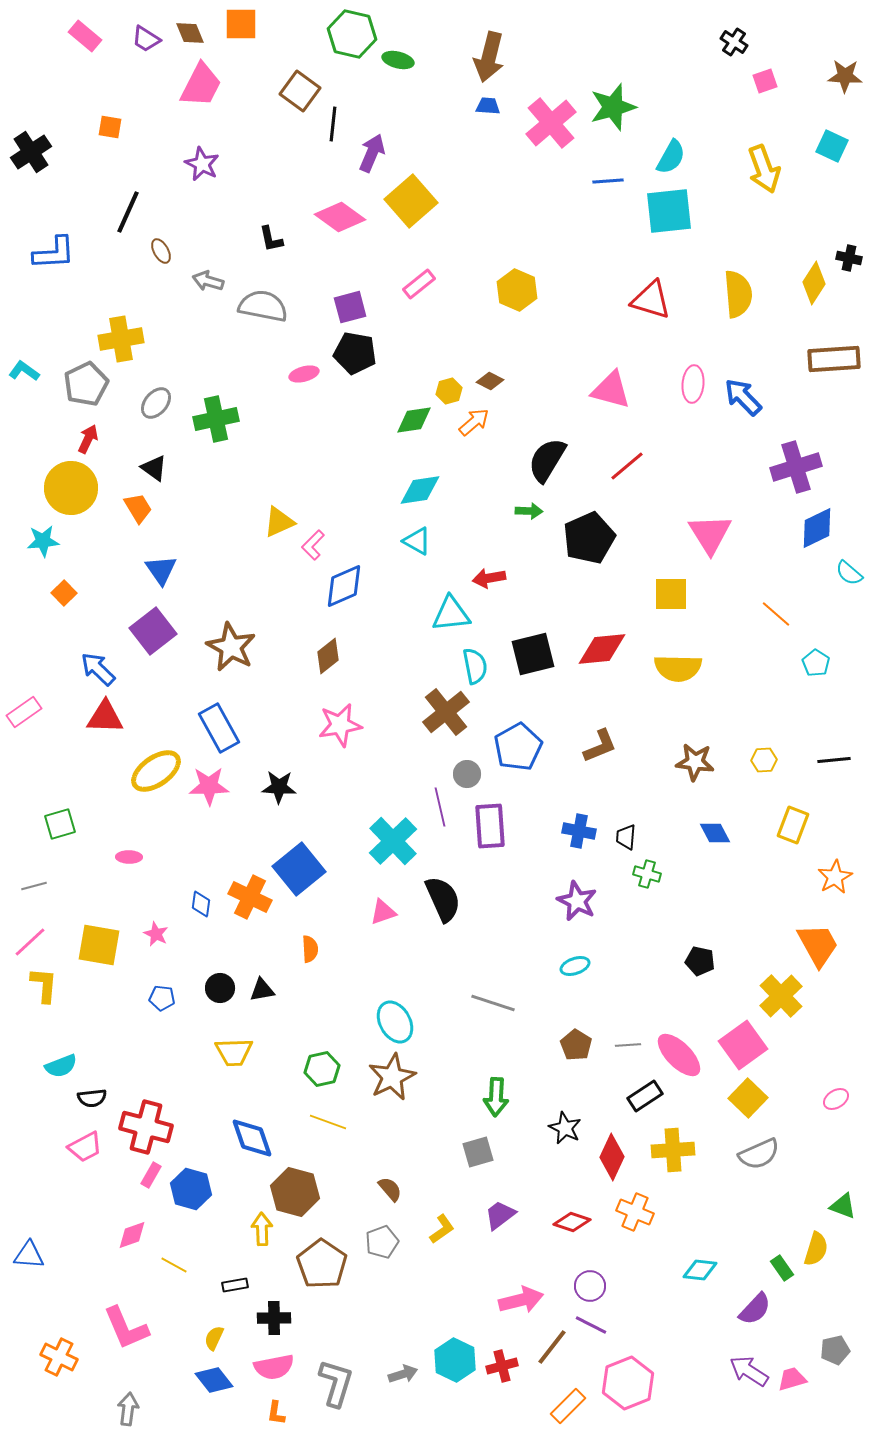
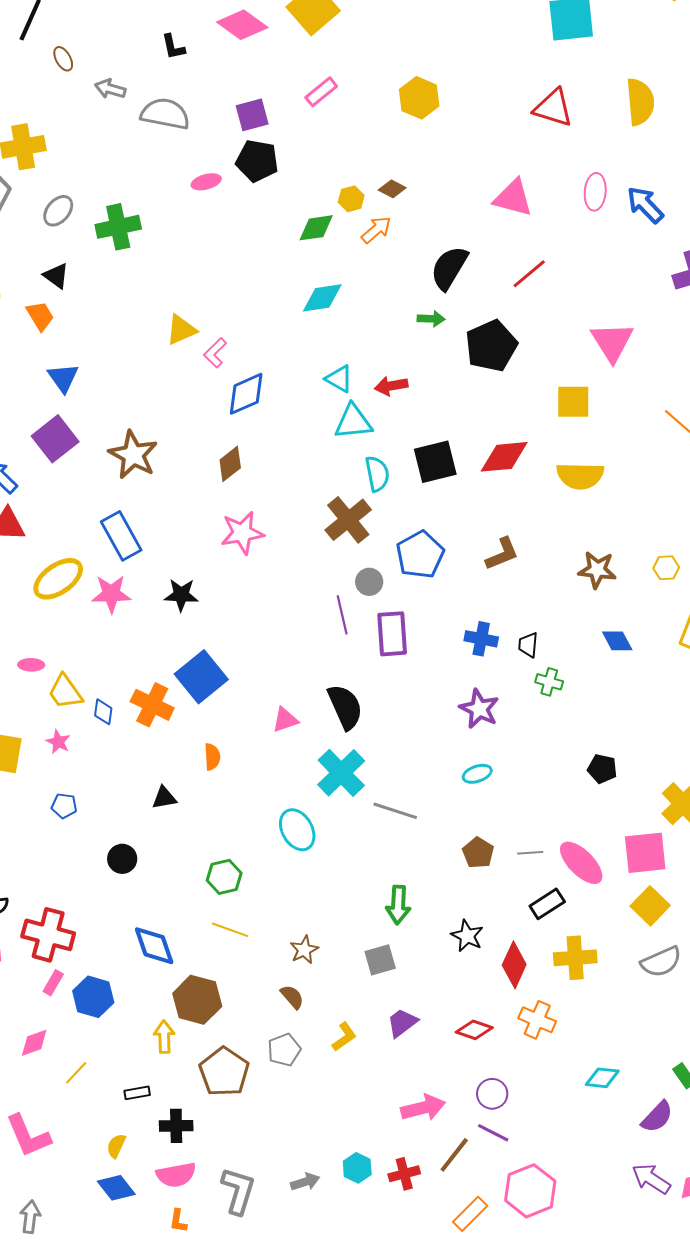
cyan triangle: (417, 541) -> (339, 379), moved
cyan cross: (393, 841) -> (341, 773), moved
black circle: (220, 988) -> (122, 859), moved
pink square: (743, 1045) -> (645, 853), turned 30
yellow trapezoid: (234, 1052) -> (65, 692), moved, turned 57
brown star: (392, 1077) -> (304, 950), moved, size x0.6
yellow line: (174, 1265) -> (76, 1073), turned -76
cyan hexagon: (455, 1360) -> (357, 1168), size x0.7

